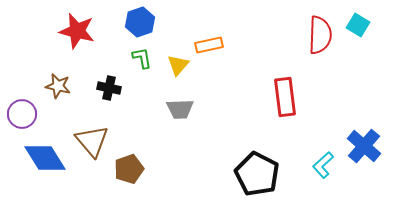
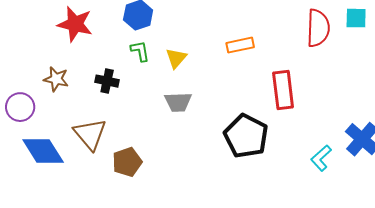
cyan square: (358, 25) -> (356, 18), turned -30
orange rectangle: (209, 45) -> (240, 45), moved
black pentagon: (257, 174) -> (246, 136), moved

